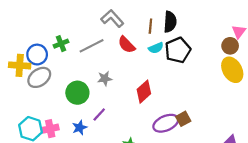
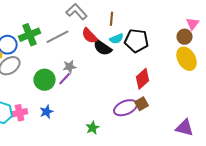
black semicircle: (170, 22) -> (103, 48), moved, turned 120
green cross: (61, 44) -> (30, 35), size x1.5
black pentagon: (178, 50) -> (137, 41), turned 30
red diamond: (144, 92) -> (143, 79), moved
purple line: (99, 114) -> (65, 79), moved

